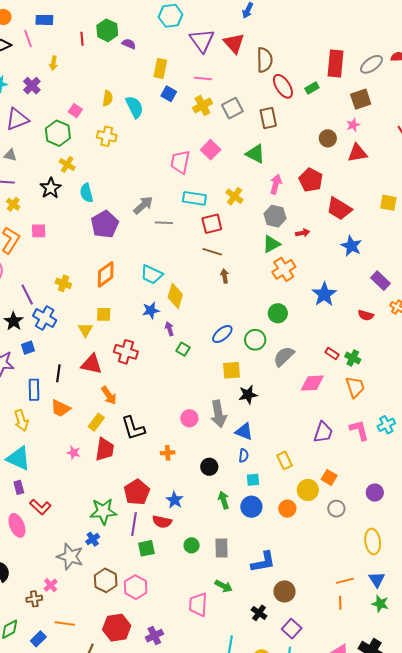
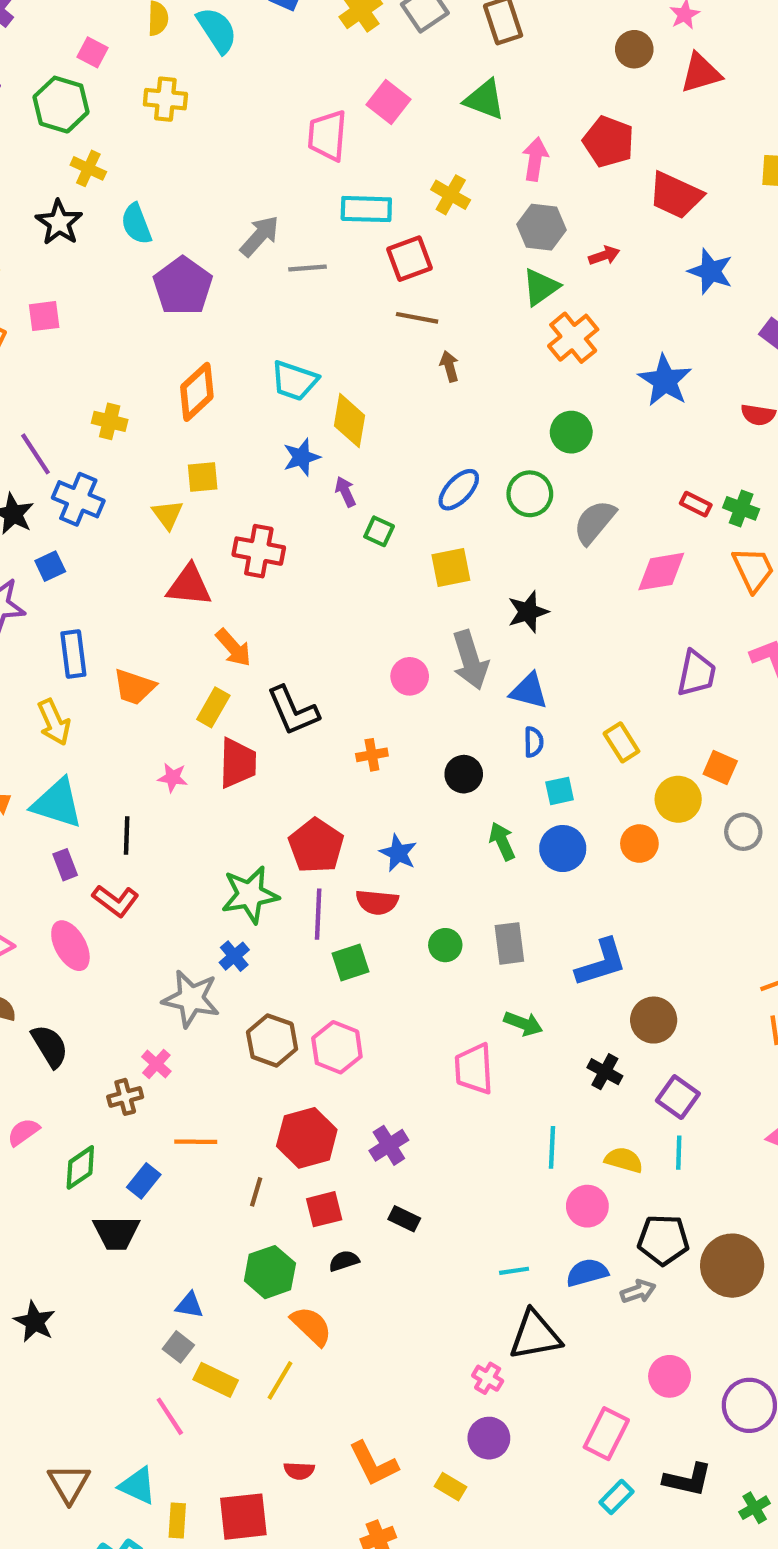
yellow square: (232, 370) -> (451, 568), moved
black line: (58, 373) -> (127, 835), moved

